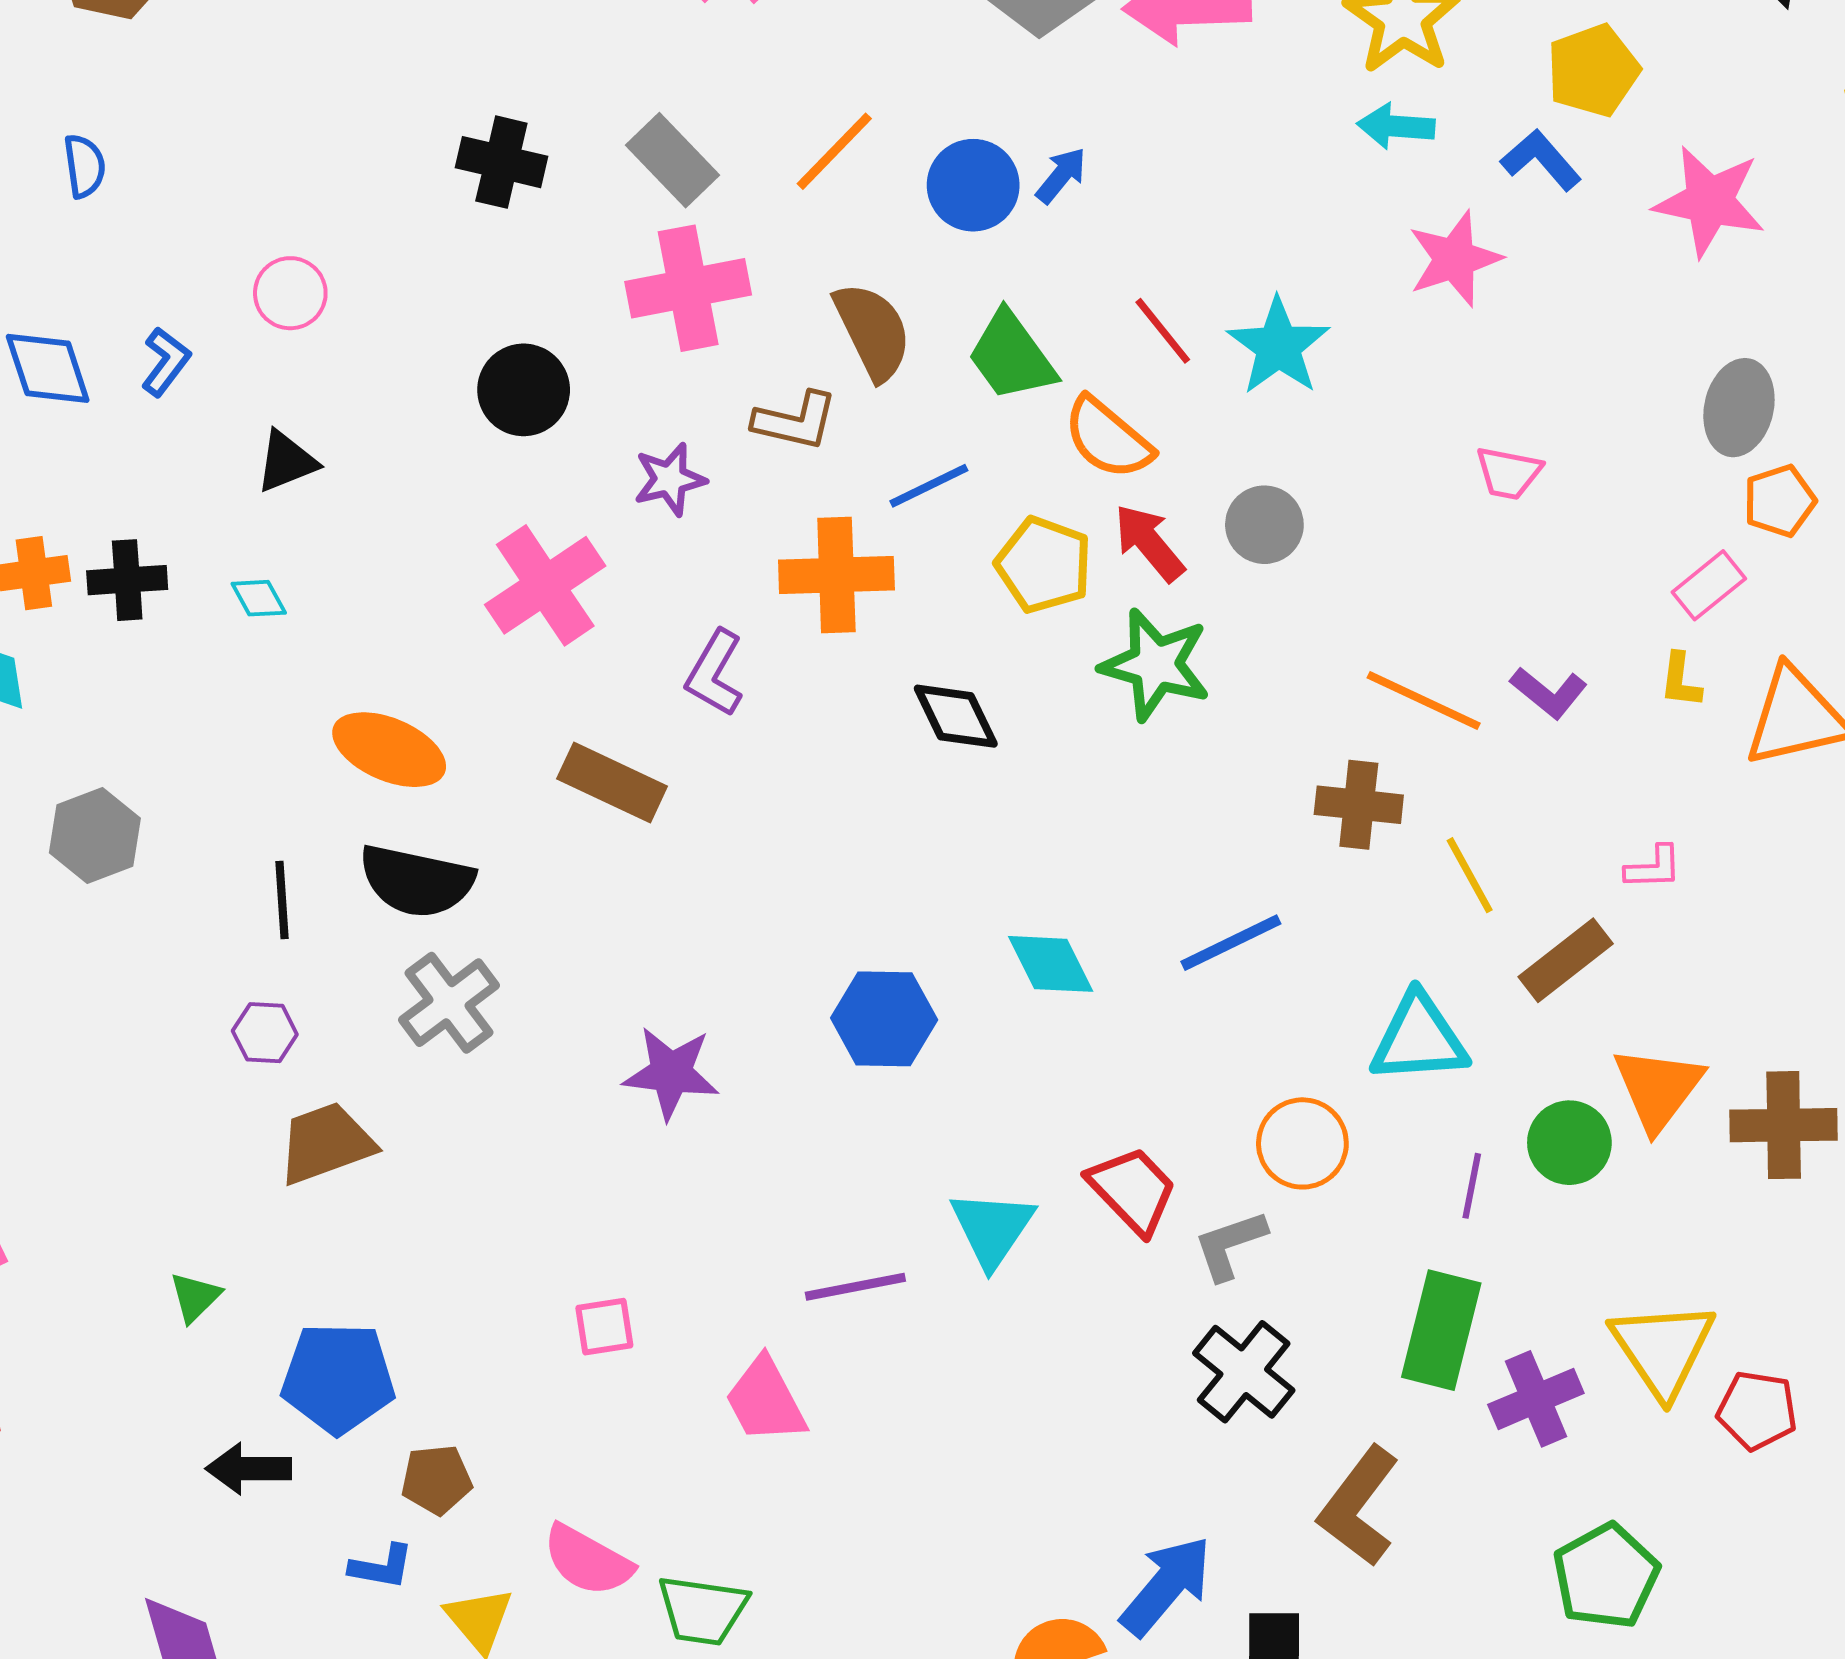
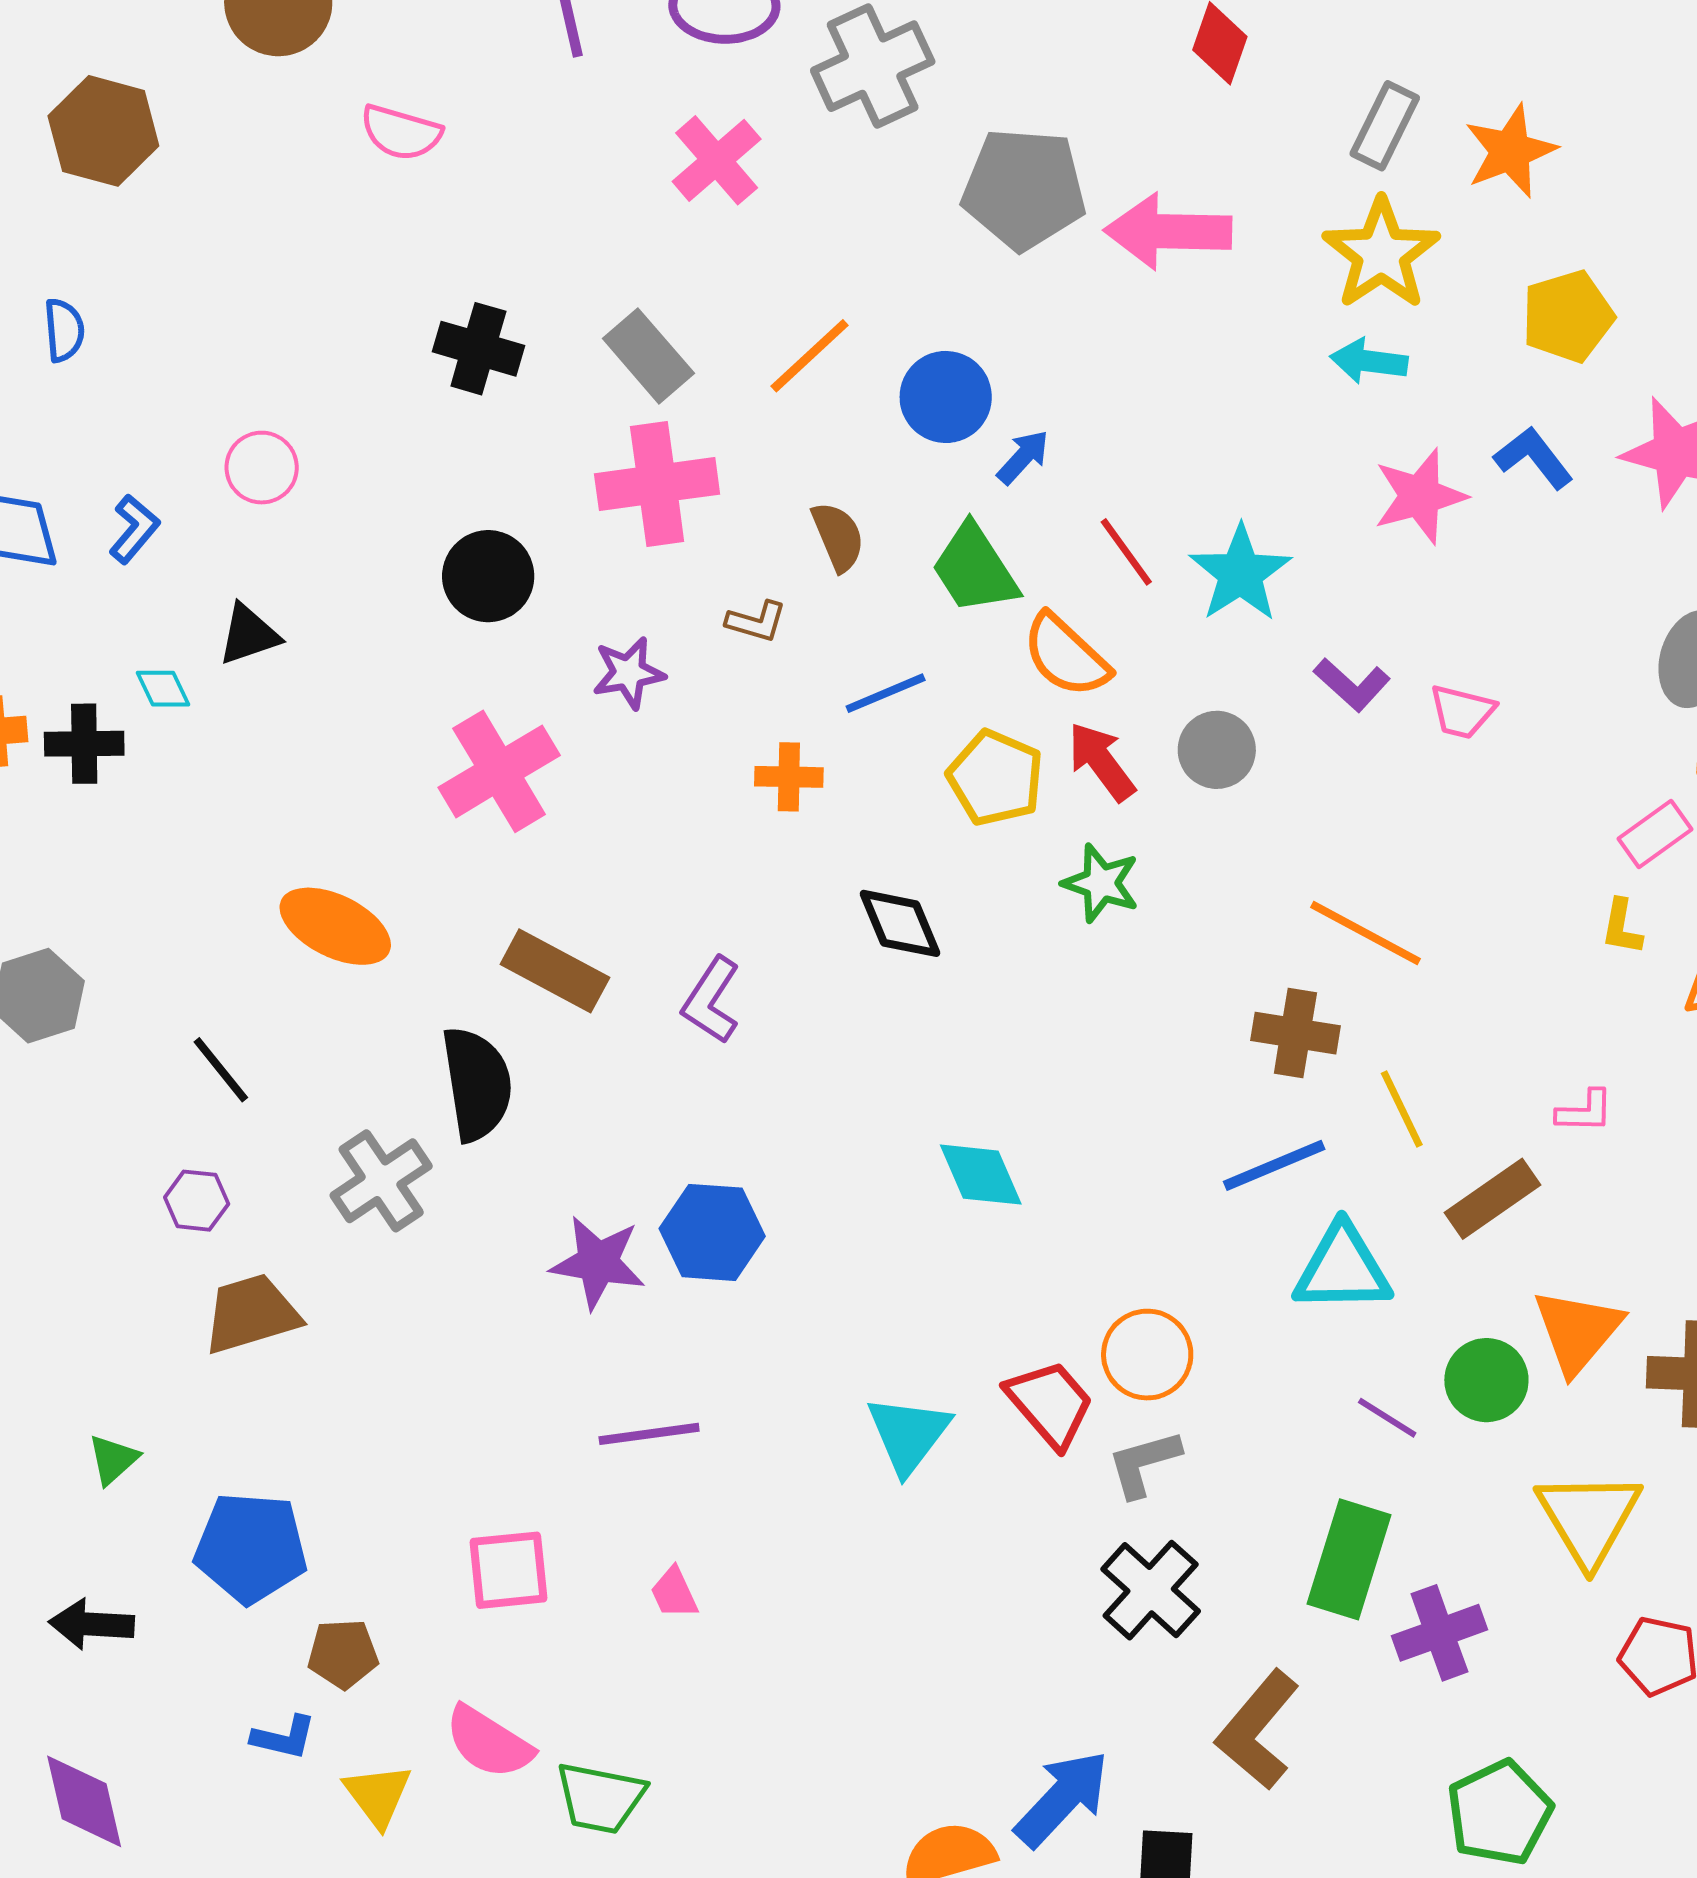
blue L-shape: (1541, 160) -> (1534, 458), moved
blue arrow: (1061, 175) -> (1023, 457), moved
brown semicircle: (873, 331) -> (838, 537), size x0.7
brown L-shape: (795, 421) -> (756, 622), size x0.7
orange cross: (836, 575) -> (789, 777), size x0.6
cyan diamond: (259, 598) -> (163, 689), moved
green star: (1155, 665) -> (1101, 883), size x0.7
purple L-shape: (715, 673) -> (711, 1000), moved
purple L-shape: (1549, 693) -> (1352, 685), moved
black semicircle: (417, 881) -> (477, 1084), moved, turned -114
black line: (282, 900) -> (221, 1070), turned -38
blue line: (1231, 943) -> (1274, 1165), moved
blue hexagon: (884, 1019) -> (712, 1232), moved
orange circle: (1302, 1143) -> (1147, 1355), moved
purple line: (1472, 1186) -> (1387, 1418), turned -72
purple line: (855, 1287) -> (649, 1434), moved
pink square: (604, 1327) -> (509, 1570), moved, size x1.4
yellow triangle: (1663, 1349) -> (1589, 1518), moved
pink trapezoid: (765, 1400) -> (674, 1593), size x0.6
black arrow: (249, 1469) -> (92, 1624), moved

